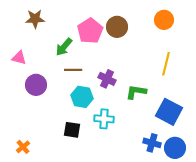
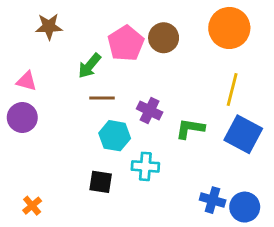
orange circle: (164, 20) -> (229, 28), size x1.5
purple circle: (36, 85) -> (22, 118), moved
blue square: (169, 112) -> (243, 134), moved

